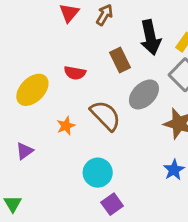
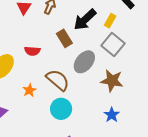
black arrow: (150, 37) -> (85, 20), turned 65
cyan circle: (98, 173) -> (61, 109), moved

